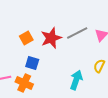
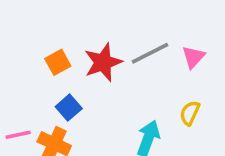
blue square: (32, 63) -> (69, 108), turned 32

